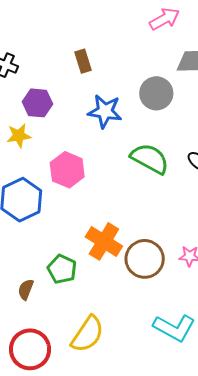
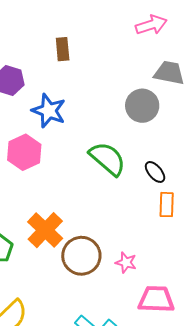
gray circle: (156, 93) -> (142, 106), moved
blue star: (105, 111) -> (49, 111), moved

